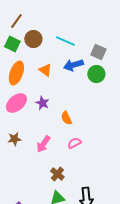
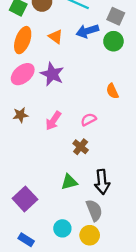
purple star: (42, 103) -> (52, 74), size x1.5
orange semicircle: (66, 118) -> (112, 91), moved
brown cross: (57, 174) -> (81, 147), moved

